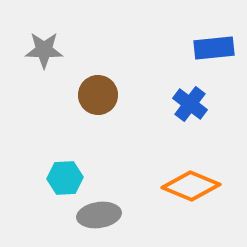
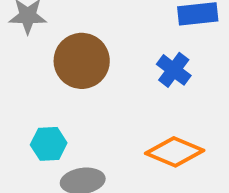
brown circle: (98, 95) -> (82, 61), size x1.4

